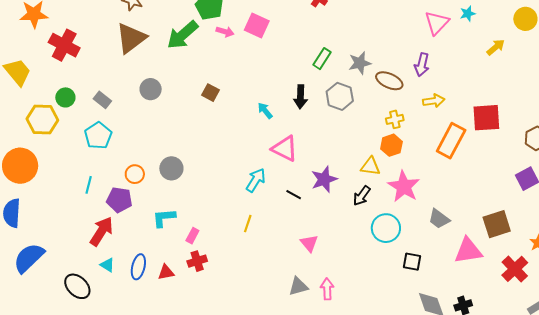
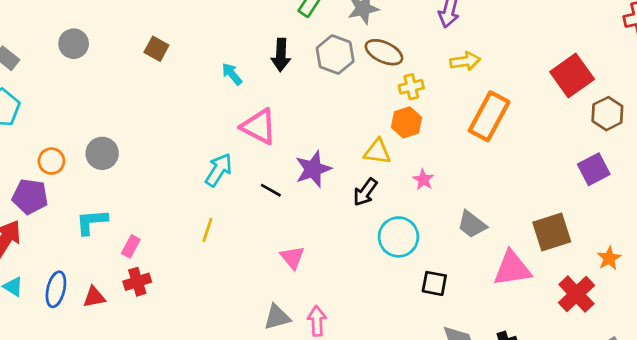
brown ellipse: (389, 81) -> (384, 52), moved
red square: (486, 118) -> (572, 76), moved, turned -32
pink star: (404, 187) -> (423, 180), size x0.5

